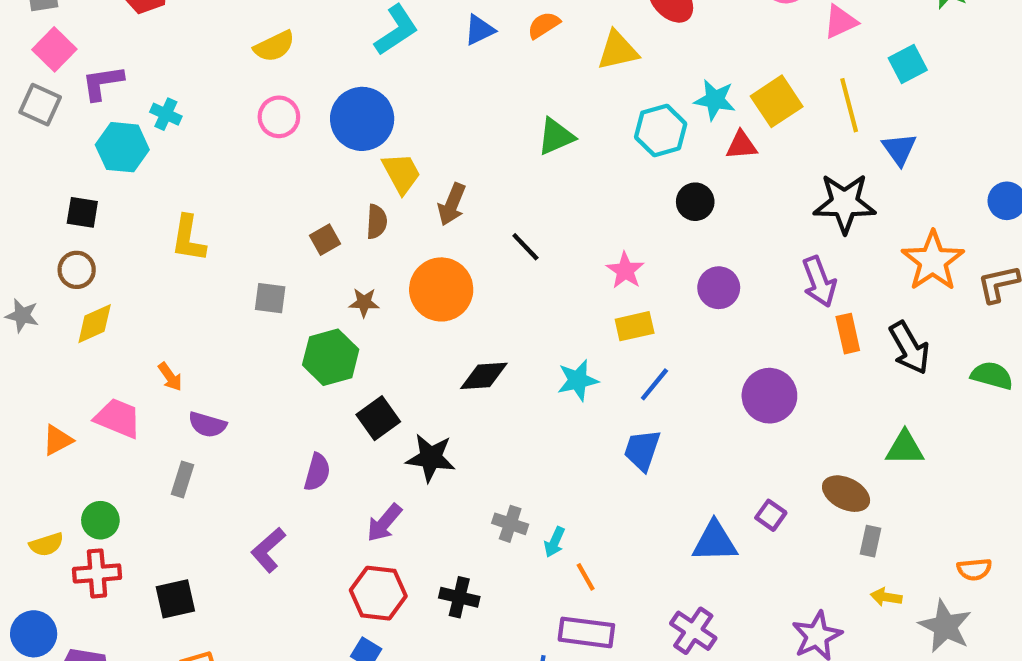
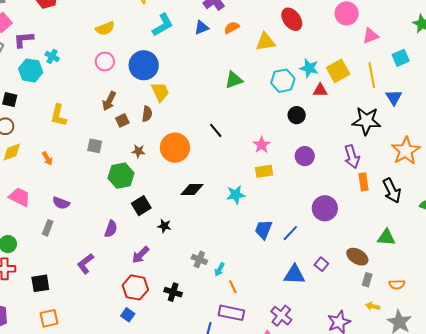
brown arrow: (452, 204) -> (109, 101), moved
orange arrow: (170, 377) -> (47, 158), moved
blue line: (654, 384) -> (290, 233), moved
black star: (431, 458) -> (164, 226), size x0.6
orange semicircle: (974, 569) -> (397, 285), moved

